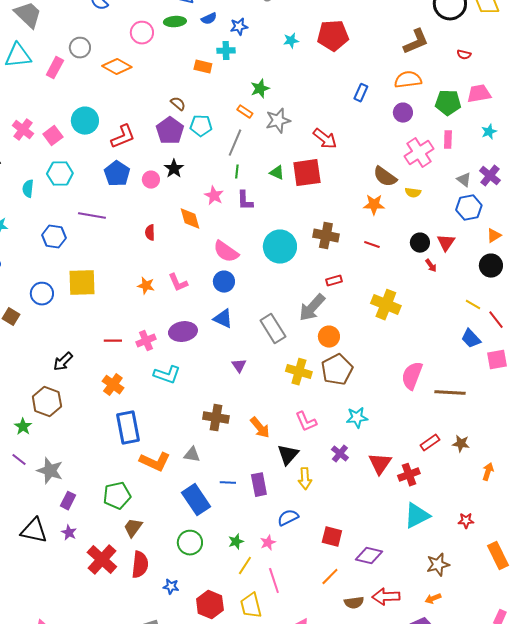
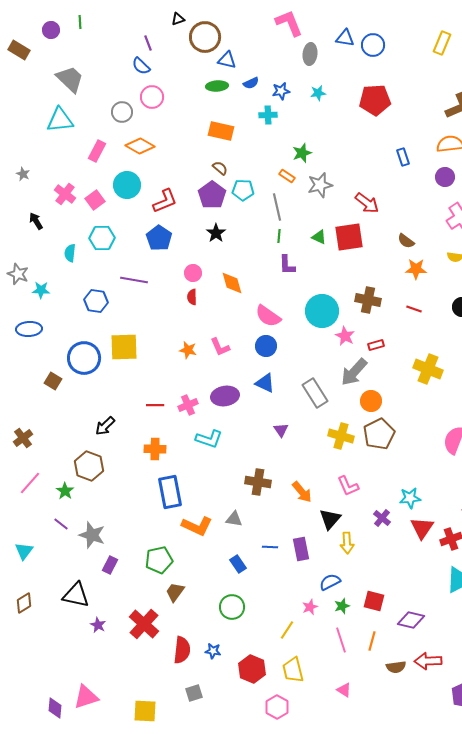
pink circle: (142, 33) -> (152, 97), moved
cyan star: (291, 41) -> (318, 93), moved
orange diamond: (117, 67) -> (140, 146), moved
orange rectangle: (203, 67) -> (221, 131), moved, size x1.4
pink rectangle: (55, 68) -> (97, 151), moved
blue rectangle: (361, 93) -> (403, 157), turned -42
gray line: (235, 143) -> (277, 207), turned -36
brown semicircle: (385, 177) -> (406, 241), moved, size x0.7
pink circle: (151, 180) -> (193, 273), moved
pink star: (214, 196) -> (345, 336), moved
blue circle: (42, 294) -> (84, 358), size x1.4
orange cross: (113, 385) -> (155, 449), turned -35
cyan star: (357, 418) -> (410, 498), moved
blue rectangle: (196, 500) -> (238, 564), size x0.6
purple star: (69, 533) -> (98, 625), moved
green star: (236, 542) -> (342, 606), moved
red semicircle: (140, 565) -> (182, 650), moved
orange line: (330, 577) -> (372, 641), turned -30
pink line: (274, 581) -> (341, 640), moved

